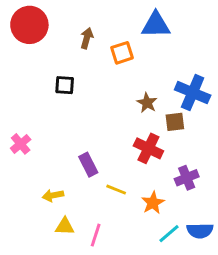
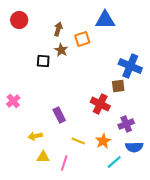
red circle: (29, 25) -> (19, 20), size x0.7
brown star: (147, 103) -> (61, 50), moved
yellow line: (116, 190) -> (78, 141), moved
blue semicircle: (200, 231) -> (134, 147), moved

